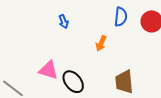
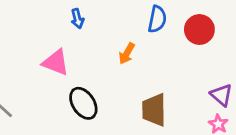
pink triangle: (48, 70) -> (56, 62), moved

